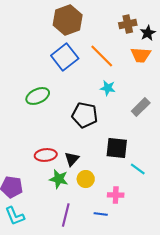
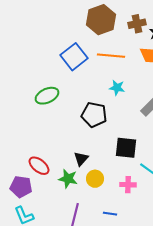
brown hexagon: (68, 20) -> (101, 20), moved
orange line: (102, 56) -> (111, 56), turned -40
red ellipse: (46, 155) -> (39, 166), moved, turned 45
pink cross: (116, 195) -> (128, 185), moved

